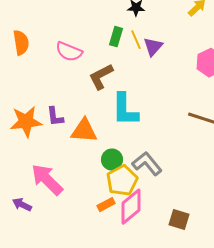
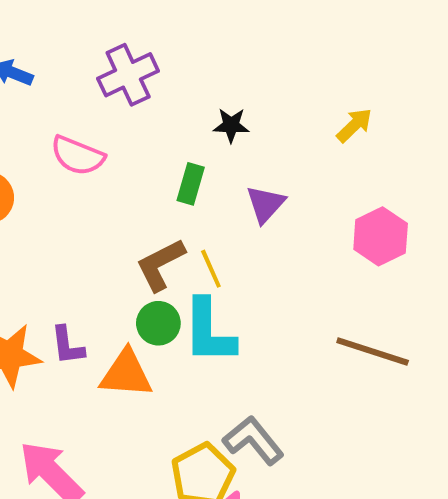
yellow line: (136, 40) -> (211, 269), moved
pink semicircle: (69, 52) -> (78, 156), moved
green circle: (112, 160) -> (158, 323), moved

